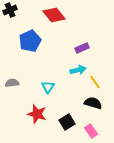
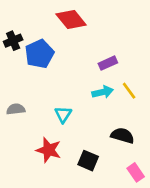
black cross: (10, 10) -> (13, 41), moved
yellow line: (95, 82) -> (129, 91), moved
black square: (67, 122) -> (88, 161), turned -35
pink rectangle: (91, 131) -> (136, 172), moved

